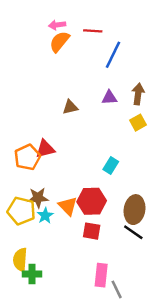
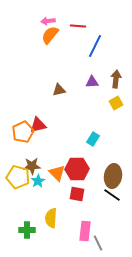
yellow semicircle: (20, 260) -> (51, 218), moved

